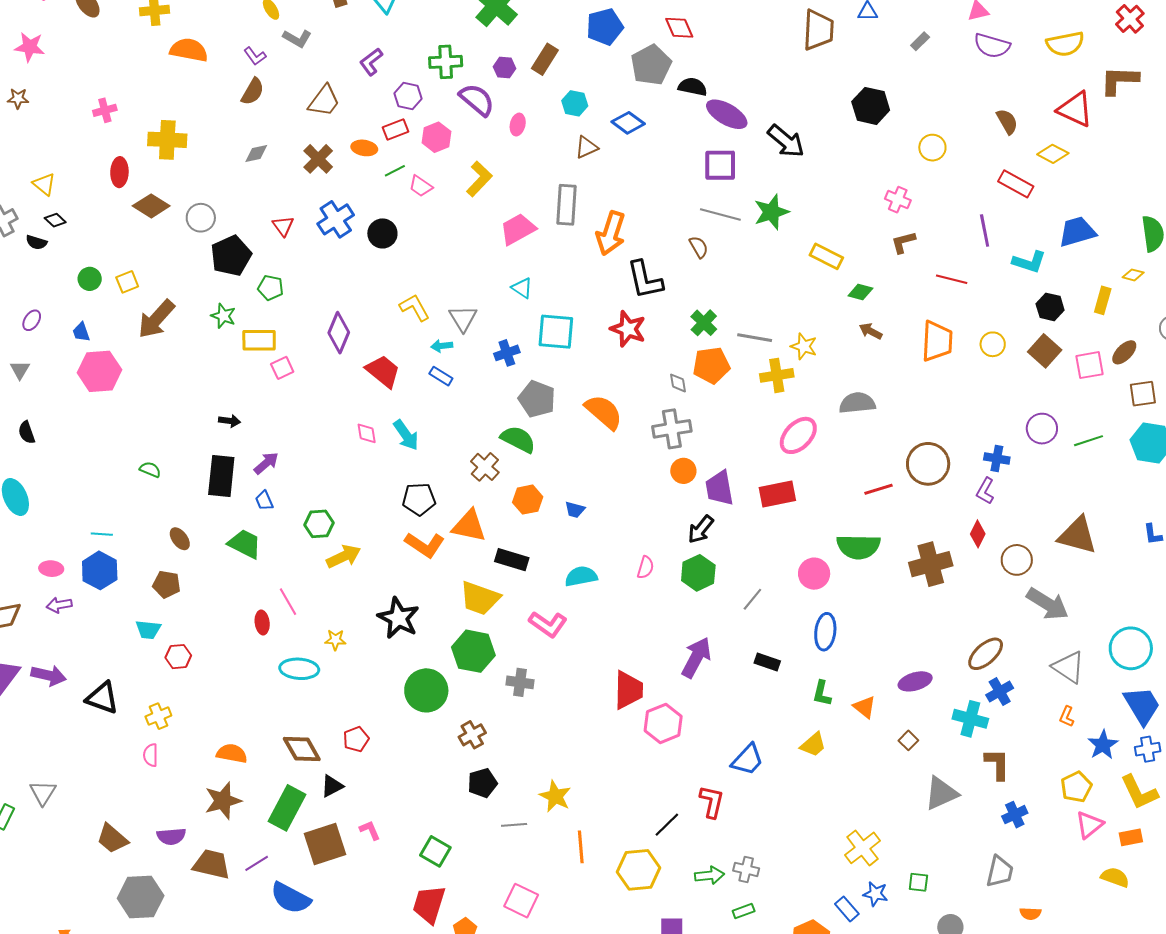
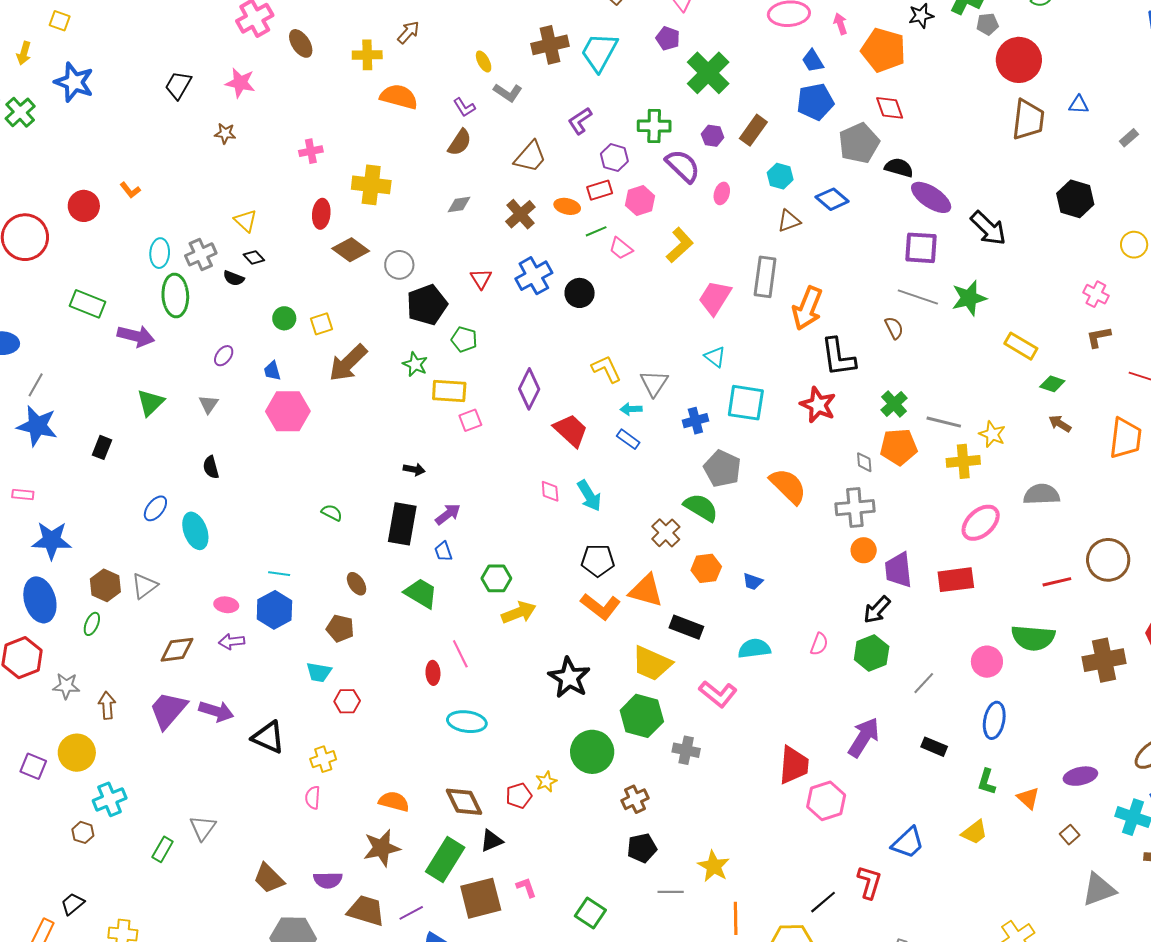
pink trapezoid: (518, 229) -> (715, 298), turned -33
yellow star: (335, 640) -> (546, 782), moved, turned -30

